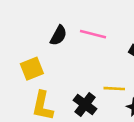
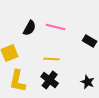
yellow line: (114, 89) -> (52, 59), moved

